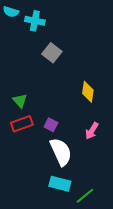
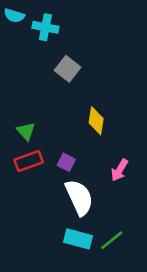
yellow diamond: (88, 92) -> (96, 121), moved
green line: (85, 196) -> (112, 240), moved

